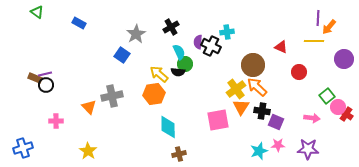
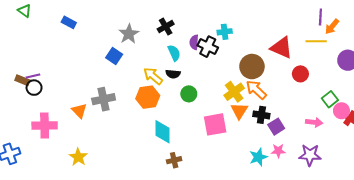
red triangle: (281, 47) -> (281, 48), size x1.6
green circle: (185, 64) -> (189, 94), moved
pink cross: (56, 121) -> (45, 125), size x1.6
purple square: (276, 122) -> (276, 127), turned 35

